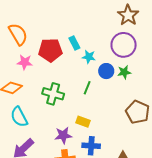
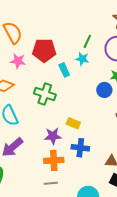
cyan rectangle: (74, 43) -> (64, 70), moved
blue circle: (106, 71) -> (104, 90), moved
green line: (87, 88) -> (87, 41), moved

